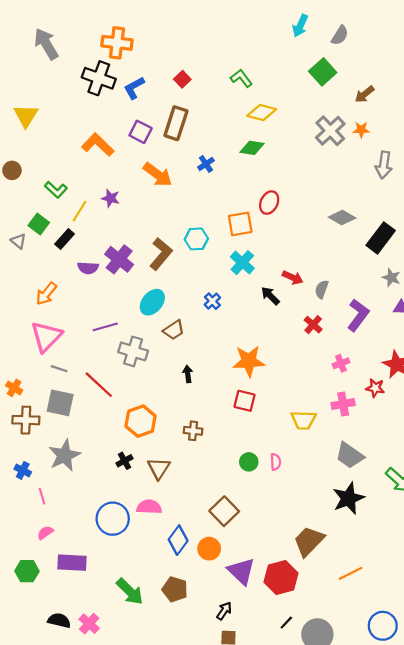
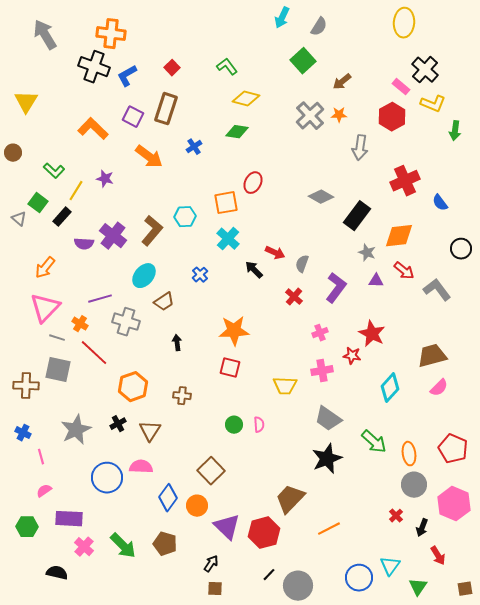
orange cross: (14, 388) -> (80, 324), moved
gray star: (64, 455) -> (76, 430), moved
pink cross: (89, 624) -> (84, 547), moved

